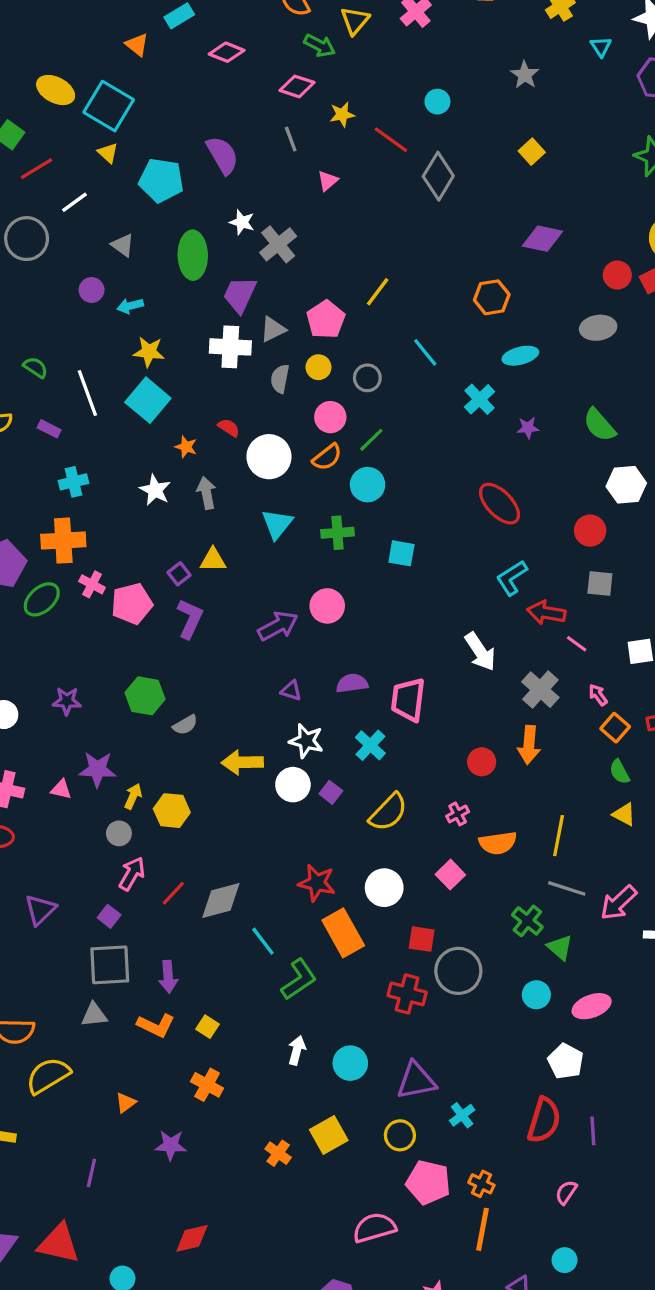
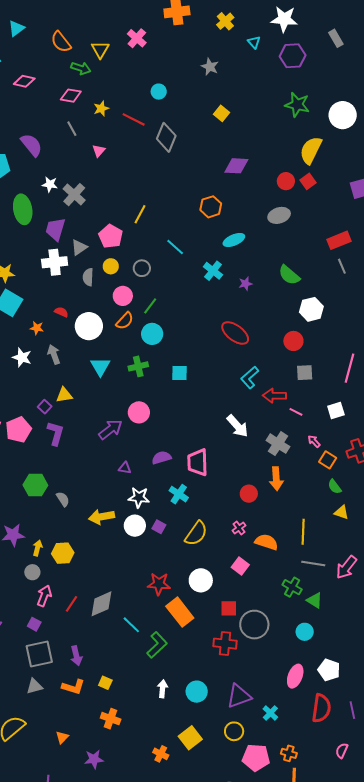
gray semicircle: (185, 725) -> (63, 499), turned -84
orange semicircle: (498, 843) -> (266, 542), turned -145
pink ellipse: (592, 1006) -> (295, 676), moved, turned -40

